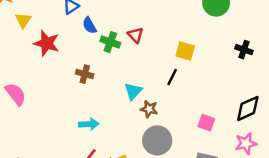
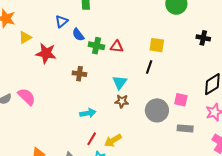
yellow triangle: (23, 20) -> (25, 37), turned 32
red triangle: (135, 35) -> (117, 46), moved, turned -32
brown star: (149, 109) -> (122, 101), moved
gray circle: (157, 140) -> (157, 110), moved

